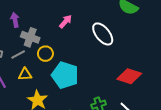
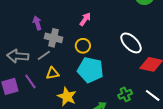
white ellipse: (103, 34) -> (131, 43), moved
yellow circle: (45, 54) -> (83, 46), moved

